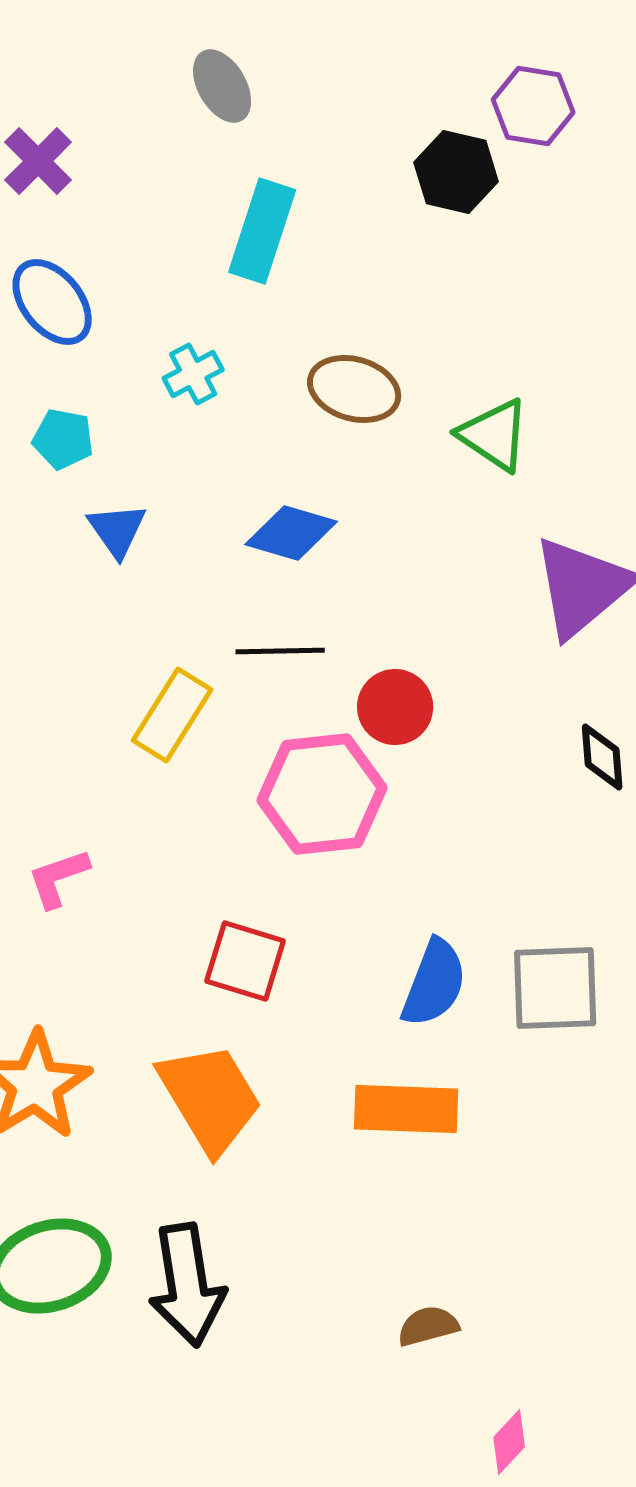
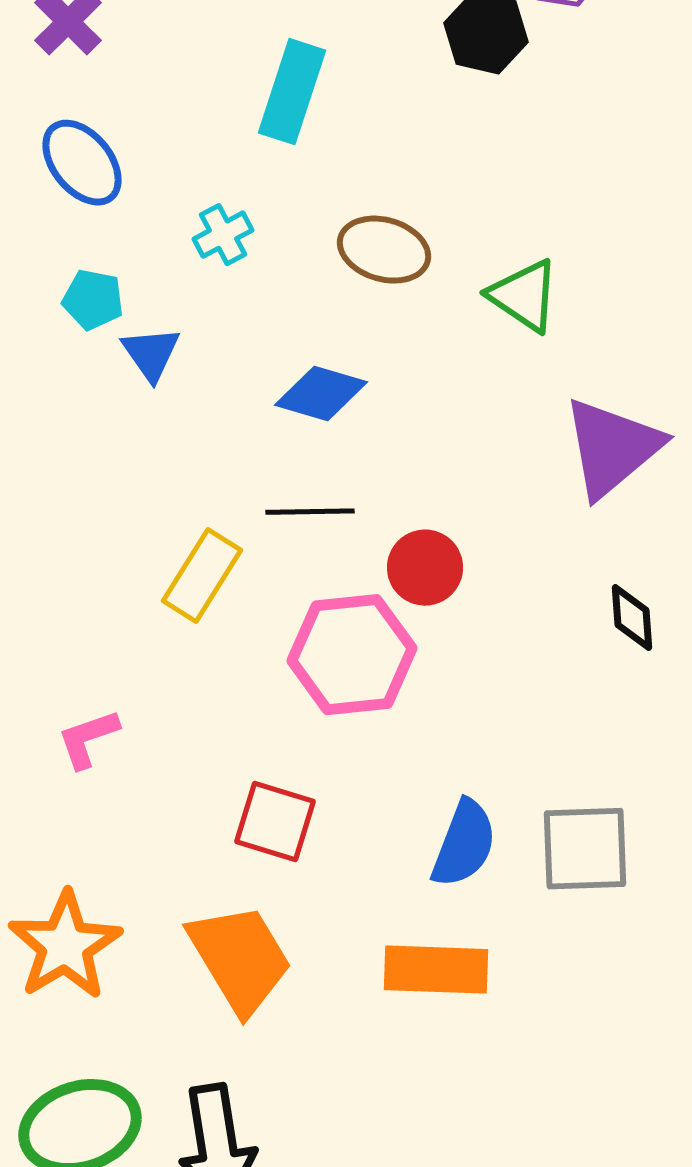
blue triangle: (117, 530) -> (151, 354), moved

